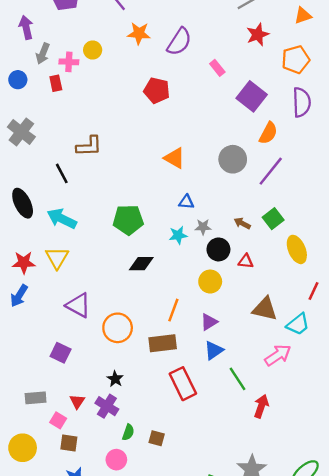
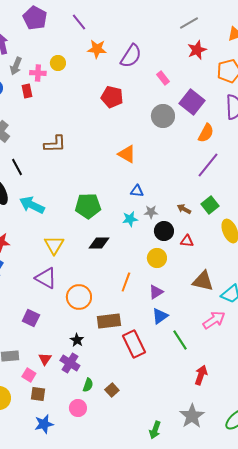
gray circle: (233, 159) -> (163, 116), moved
black line: (62, 173) -> (17, 167), moved
yellow triangle: (57, 258) -> (54, 245), moved
brown rectangle: (163, 343) -> (109, 321), moved
red arrow: (261, 406) -> (201, 375), moved
brown square: (157, 438) -> (112, 390), turned 32

